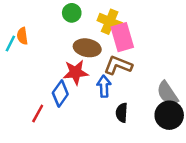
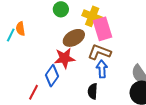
brown ellipse: (87, 48) -> (74, 38), turned -40
blue arrow: (104, 86) -> (102, 69), moved
black semicircle: (122, 113) -> (93, 91), moved

